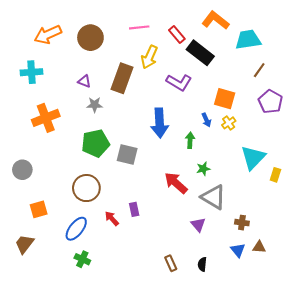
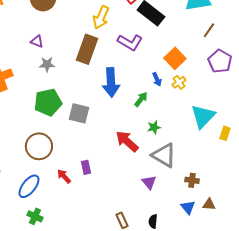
brown rectangle: (122, 78) -> (87, 49), moved
orange square: (225, 99) -> (175, 58), turned 30
green arrow: (190, 140) -> (141, 99), turned 35

